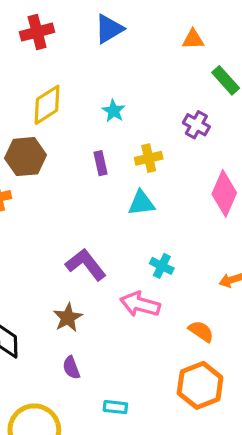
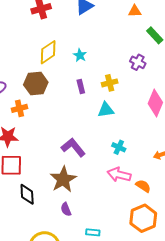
cyan star: (114, 111) -> (80, 55), moved
pink arrow: (140, 304) -> (119, 175), moved
brown star: (68, 318) -> (63, 179), size x1.5

